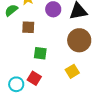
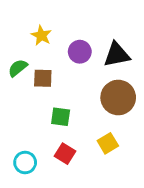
green semicircle: (11, 10) -> (18, 68), moved
red square: (34, 78) -> (65, 154), moved

